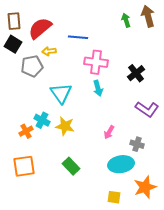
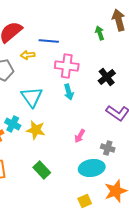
green arrow: (126, 20) -> (100, 33), moved
yellow arrow: (49, 51) -> (28, 55), moved
yellow square: (114, 197) -> (85, 201), turned -32

